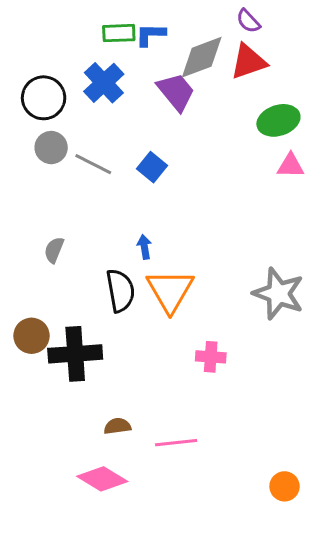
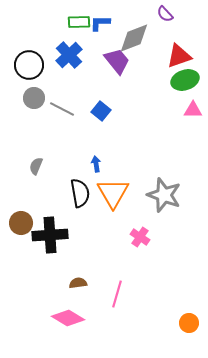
red triangle: (248, 62) -> (179, 56), moved
gray star: (278, 294) -> (164, 195), moved
pink cross: (211, 357) -> (140, 237), turned 30
pink line: (176, 443) -> (117, 294), turned -68

